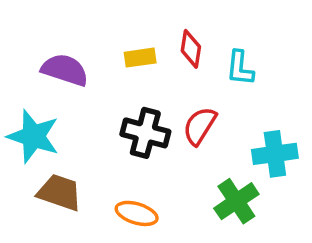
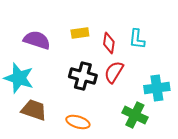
red diamond: (191, 49) -> (109, 43), moved
green cross: (236, 201) -> (135, 115), turned -30

